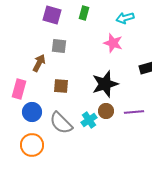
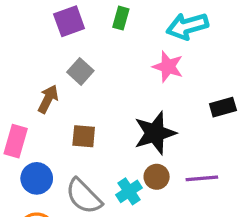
purple square: (52, 15) -> (69, 21), turned -36
cyan arrow: (125, 18) -> (187, 26), size x1.4
gray square: (59, 46) -> (80, 71), turned 35

